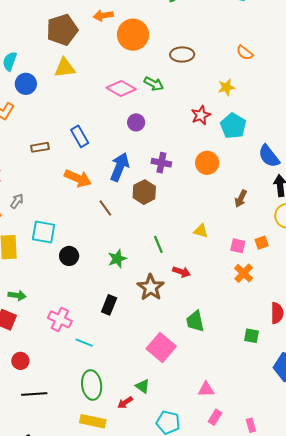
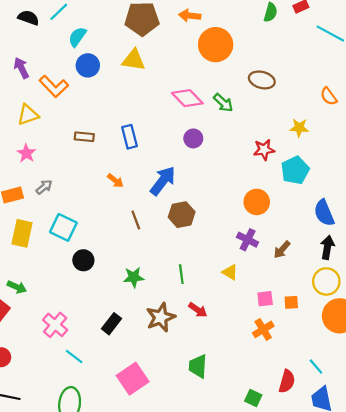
purple cross: (161, 163) -> (248, 240), moved
orange arrow: (78, 178) -> (115, 181), size x0.6
pink square: (238, 246) -> (265, 299), turned -35
pink square: (161, 347) -> (133, 379), moved

